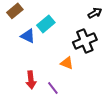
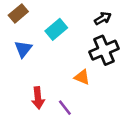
black arrow: (95, 13) -> (103, 18), moved
blue triangle: (28, 36) -> (23, 49), moved, turned 42

